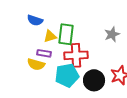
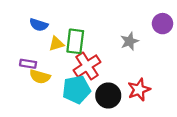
purple rectangle: (44, 53) -> (28, 64), moved
red cross: (76, 55) -> (87, 66), turned -30

